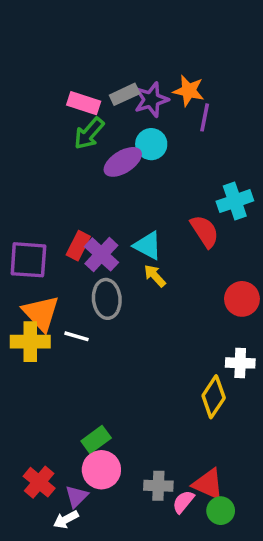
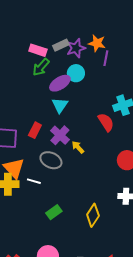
cyan triangle: (148, 246) -> (60, 105), moved, turned 36
purple cross: (101, 254) -> (60, 135), moved
gray ellipse: (107, 299) -> (51, 160), turned -60
yellow diamond: (214, 397) -> (93, 215), moved
green rectangle: (96, 439) -> (54, 212), moved

